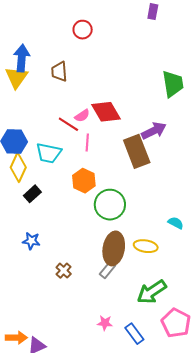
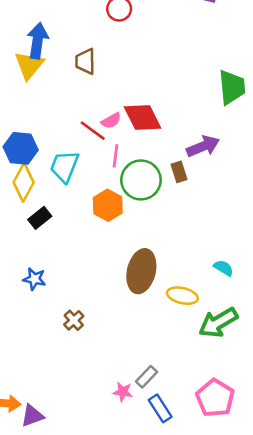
brown rectangle: (137, 151) -> (179, 172), size x0.5
cyan trapezoid: (49, 153) -> (64, 166), turned 96
green circle: (110, 205) -> (141, 180), moved
brown ellipse: (114, 248) -> (141, 271), moved
gray rectangle: (108, 270) -> (147, 377), moved
green arrow: (152, 292) -> (218, 323), moved

